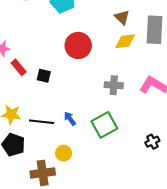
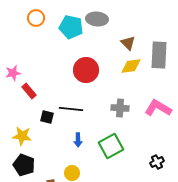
black square: (44, 76) -> (47, 117), moved
blue arrow: (70, 119) -> (78, 140), turned -144
black line: (42, 122) -> (71, 109), moved

